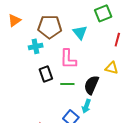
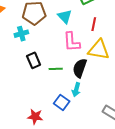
red line: (117, 40) -> (94, 24), moved
pink L-shape: (68, 59) -> (72, 42), moved
yellow triangle: (112, 68) -> (99, 50), size x1.6

